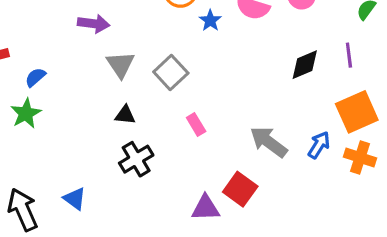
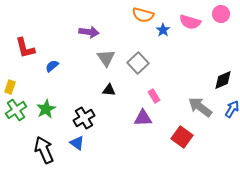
black diamond: (305, 65) -> (223, 80), moved
green star: (26, 113) -> (46, 109), moved
black cross: (136, 159) -> (84, 118), moved
purple triangle: (206, 208) -> (143, 118), moved

